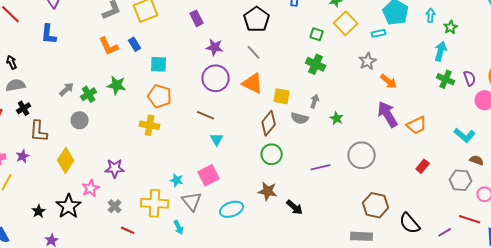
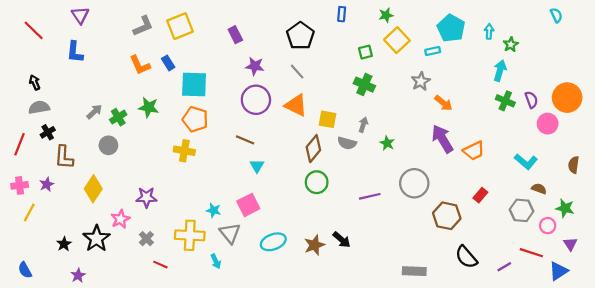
green square: (317, 34) -> (365, 52), turned -32
cyan square: (159, 64) -> (194, 85), size x1.5
brown star: (268, 191) -> (314, 245), moved, turned -30
brown hexagon: (376, 205) -> (447, 216), moved

